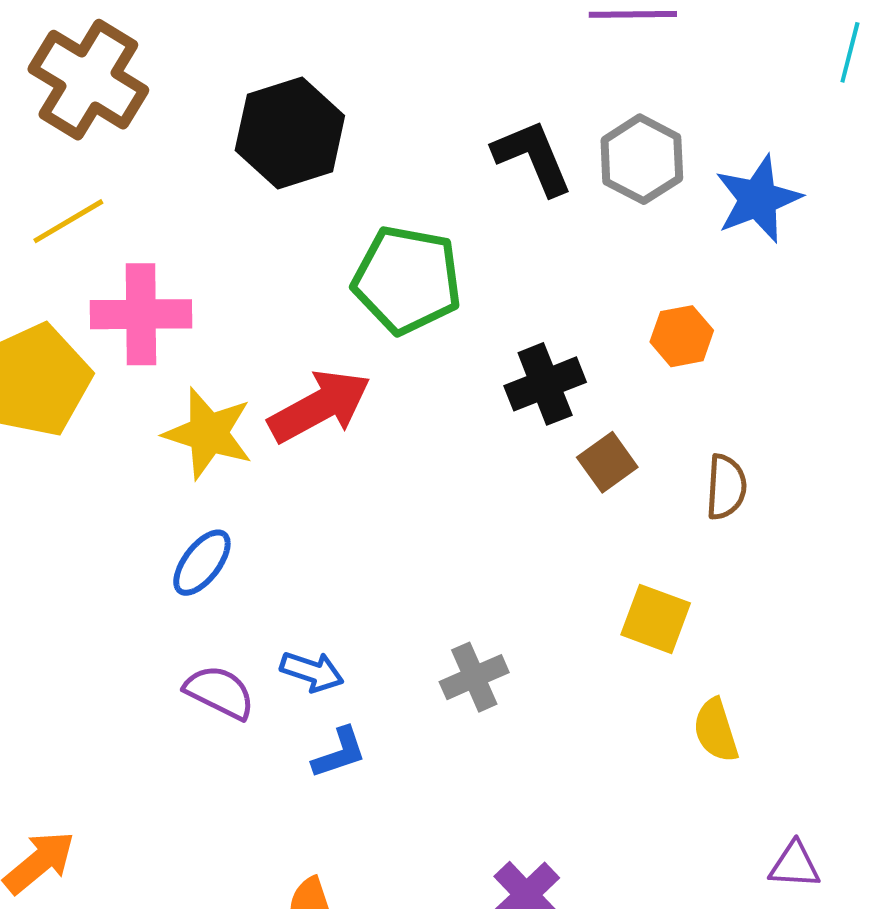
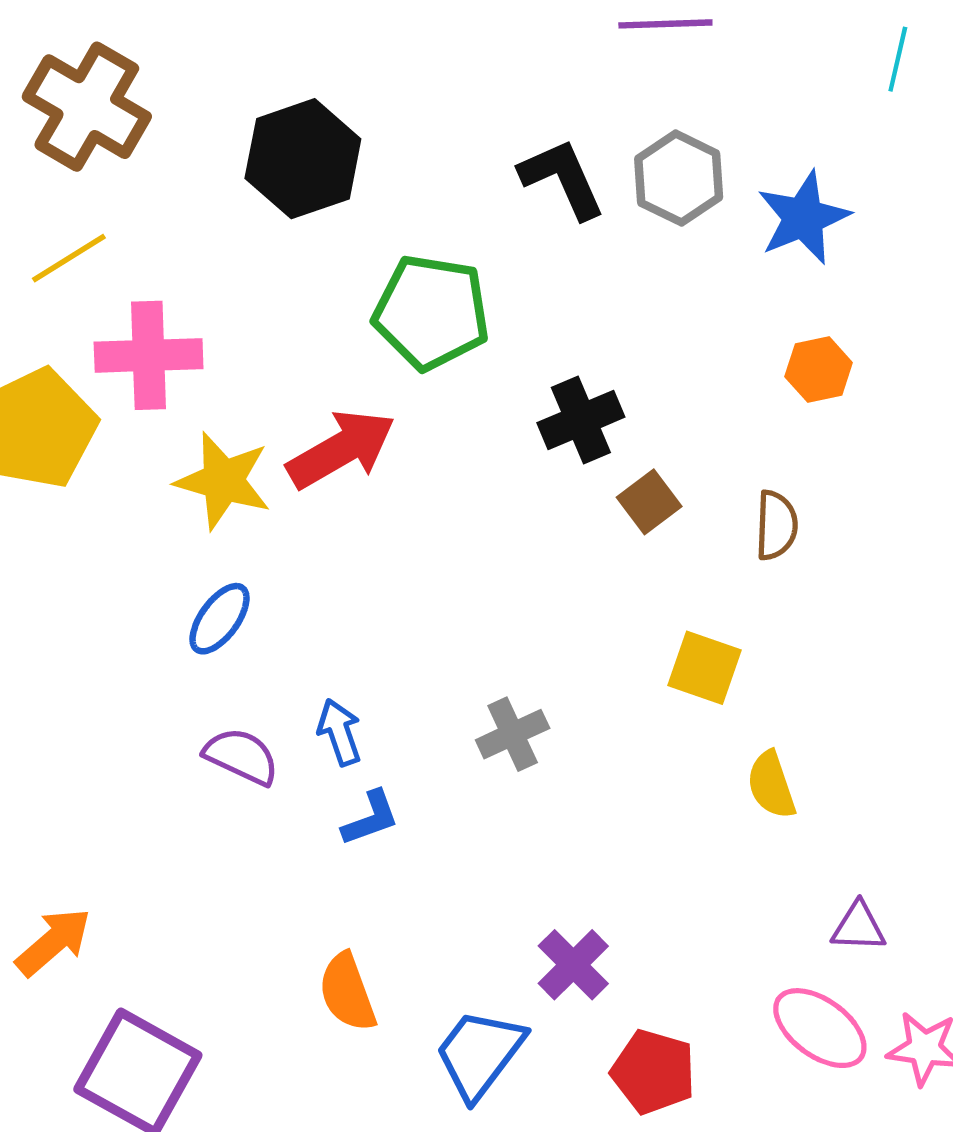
orange hexagon: (682, 336) -> (819, 370), moved
blue arrow: (312, 672) -> (339, 732), turned -126

